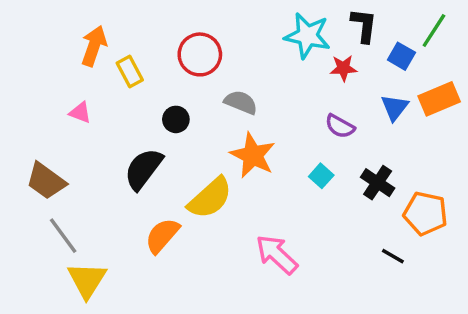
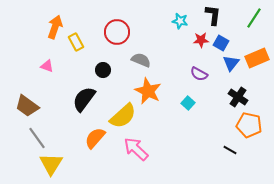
cyan star: (307, 36) -> (180, 21), size x0.6
blue square: (401, 56) -> (221, 43), moved
black cross: (378, 183) -> (238, 97), moved
pink arrow: (277, 254) -> (136, 149), moved

